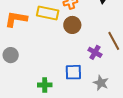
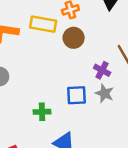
gray star: (101, 83) -> (104, 93), moved

